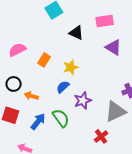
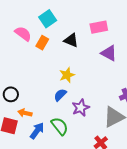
pink semicircle: (17, 50) -> (23, 34), moved, turned 66
orange rectangle: (44, 60) -> (42, 43), moved
orange arrow: (31, 96) -> (25, 113), moved

